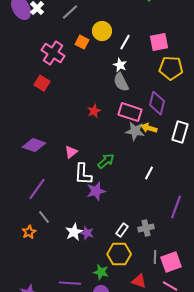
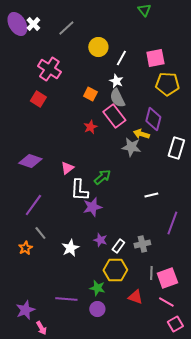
orange square: (82, 42) -> (90, 94), moved
pink rectangle: (130, 112) -> (114, 116), moved, turned 35
yellow arrow: (149, 128) -> (141, 134), moved
white line: (149, 173) -> (151, 195), moved, turned 48
purple star: (87, 233) -> (100, 240), moved

